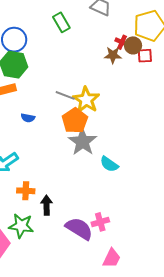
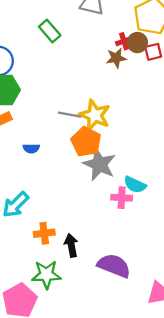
red cross: (122, 42) -> (124, 41), turned -32
pink cross: (100, 222) -> (122, 198), moved, turned 30

